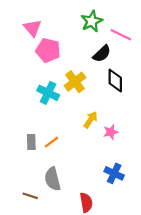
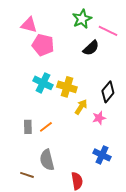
pink triangle: (32, 28) -> (29, 25), turned -36
black diamond: (115, 81) -> (108, 92), moved, turned 40
yellow cross: (75, 82) -> (67, 87), moved, turned -36

